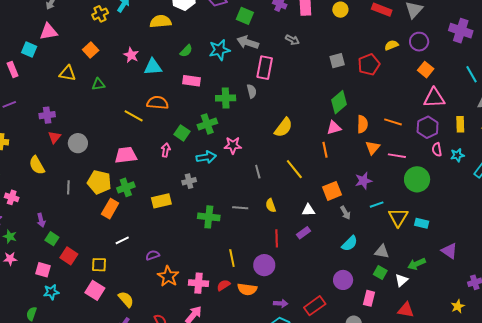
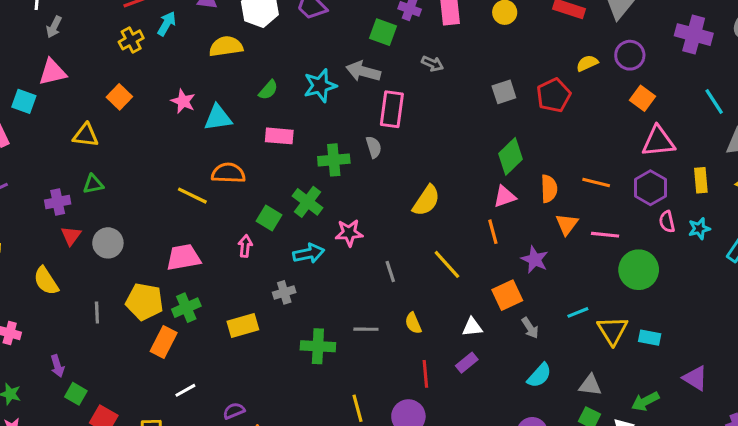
green square: (245, 16) -> (383, 32), moved
green triangle: (98, 84) -> (93, 184), moved
green cross: (207, 124) -> (307, 202), turned -30
purple star: (363, 181) -> (535, 260), moved, turned -30

